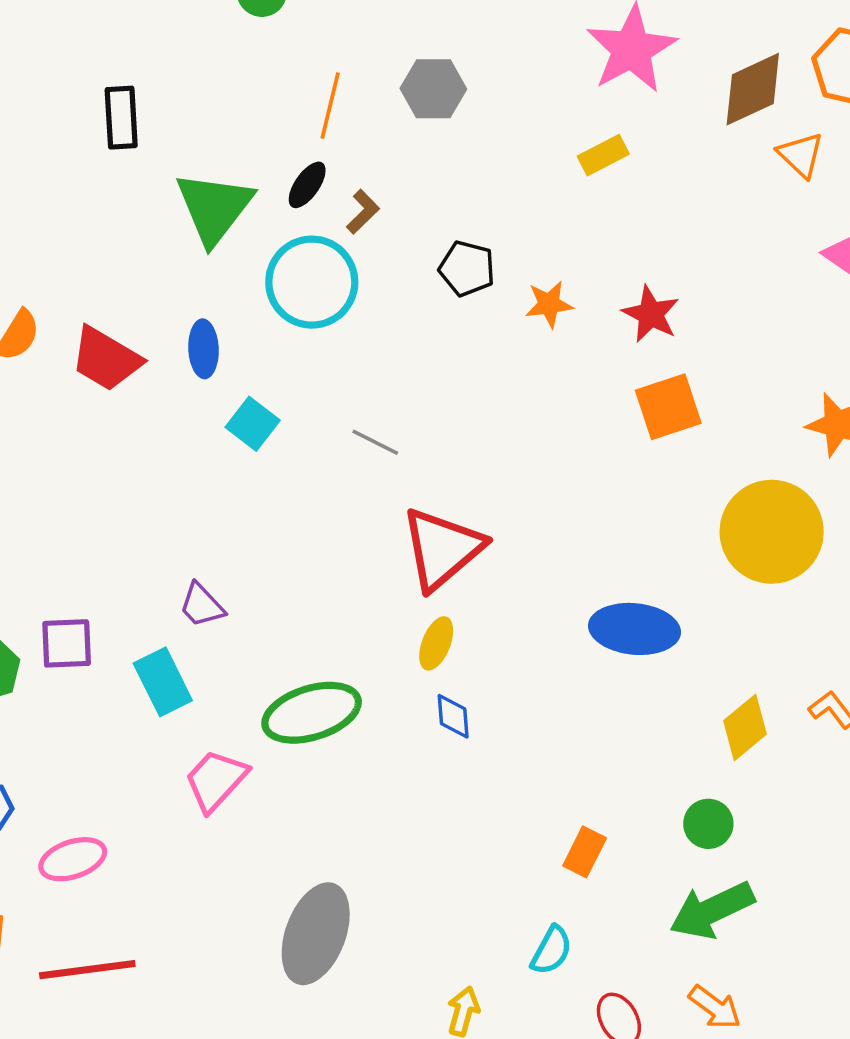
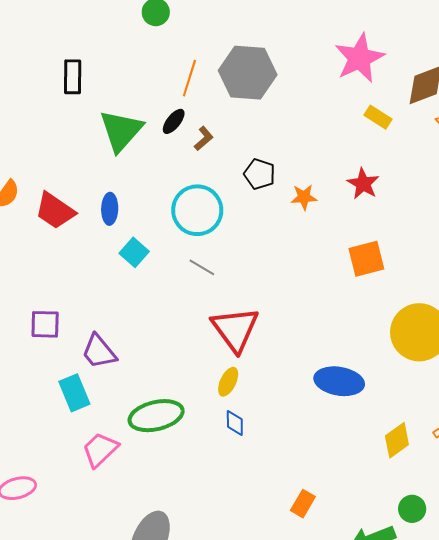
gray hexagon: (433, 89) -> (248, 73), size x1.6
yellow rectangle: (603, 155) -> (378, 117), moved, turned 56
cyan circle: (312, 282) -> (197, 210), moved
red star: (651, 314) -> (363, 184), moved
red triangle: (442, 549) -> (235, 329), turned -30
purple trapezoid: (202, 605) -> (99, 352), size x1.4
purple square: (67, 643) -> (45, 324), moved
green circle: (708, 824) -> (412, 509), moved

